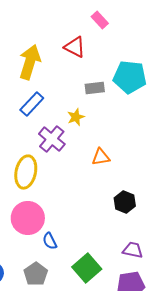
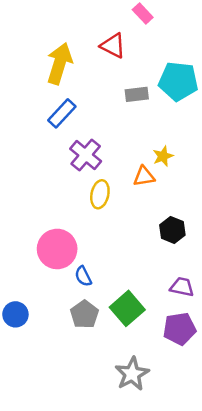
yellow star: (76, 117) -> (163, 156), moved
yellow ellipse: (26, 172) -> (100, 194), moved, size x0.7
gray pentagon: (36, 274) -> (84, 314), moved

